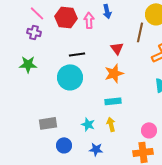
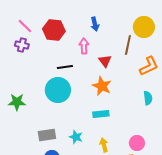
pink arrow: (89, 20) -> (84, 46), moved
green star: (28, 64) -> (17, 102), moved
orange star: (114, 73) -> (102, 86), turned -30
gray rectangle: (48, 123) -> (47, 135), moved
yellow arrow: (111, 124) -> (104, 145), moved

